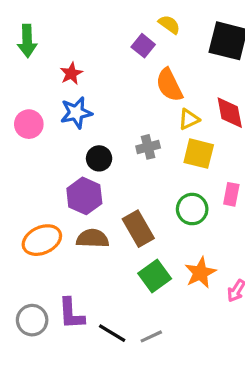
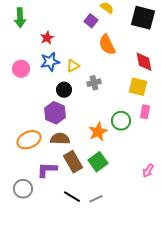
yellow triangle: (189, 119) -> (73, 66), moved
yellow square: (199, 154) -> (138, 87), moved
brown rectangle: (138, 229) -> (73, 162), moved
orange star: (200, 273) -> (98, 132), moved
purple L-shape: (71, 314) -> (47, 170), moved, turned 95

